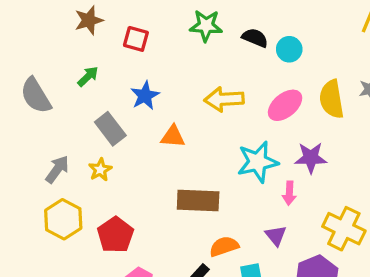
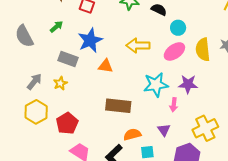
cyan circle: (289, 49) -> (178, 28), moved
blue star: (145, 96) -> (90, 40), size x1.4
gray rectangle: (110, 129) -> (68, 59), turned -36
yellow cross: (344, 229) -> (205, 128), turned 35

